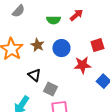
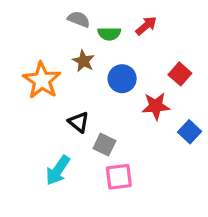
gray semicircle: (18, 11) -> (79, 19), moved, turned -112
brown star: (37, 45) -> (84, 61), moved
red square: (97, 45) -> (180, 74), turned -32

